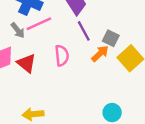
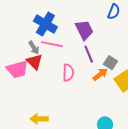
pink line: (39, 24) -> (52, 44), turned 30
red triangle: (26, 63) -> (34, 62), moved

